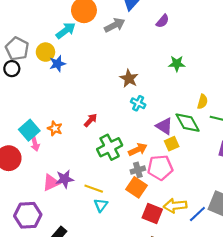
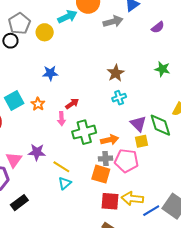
blue star: (58, 64) -> (50, 73), moved
cyan cross: (138, 103) -> (119, 98), turned 32
pink arrow: (35, 143) -> (61, 119), moved
pink triangle: (51, 183) -> (14, 160), moved, turned -42
orange square: (137, 187) -> (101, 174), turned -30
red square: (152, 214) -> (110, 201), turned -30

